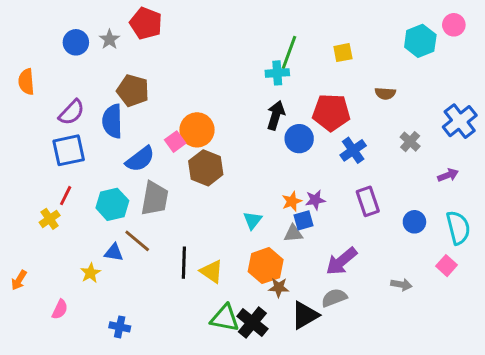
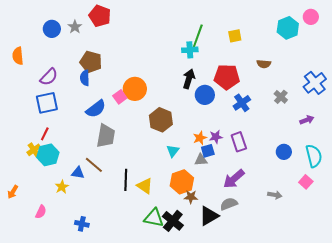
blue semicircle: (112, 121) -> (85, 78), moved, size x0.7
brown hexagon: (206, 168) -> (161, 120), moved
purple rectangle: (368, 201) -> (239, 142), moved
cyan hexagon: (112, 204) -> (48, 155), moved

